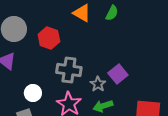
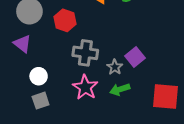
white circle: (33, 93) -> (39, 76), moved

